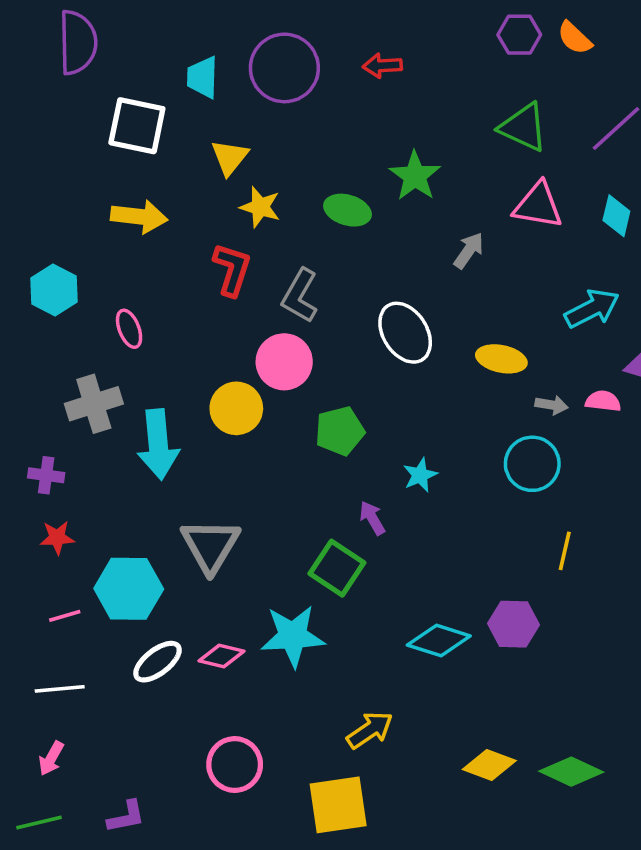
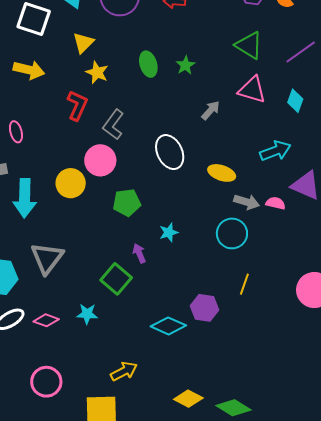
green star: (415, 176) -> (185, 65), size x0.7
green ellipse: (347, 210) -> (148, 64), moved, turned 50
gray arrow: (552, 405) -> (247, 202), size x1.4
purple hexagon: (513, 624) -> (205, 308), moved
cyan star: (293, 636) -> (87, 314), size x0.6

